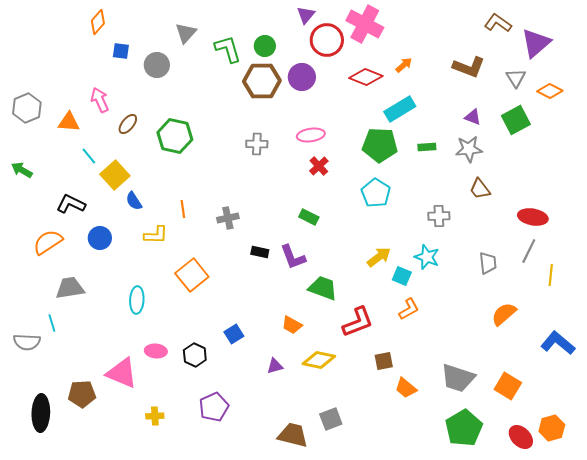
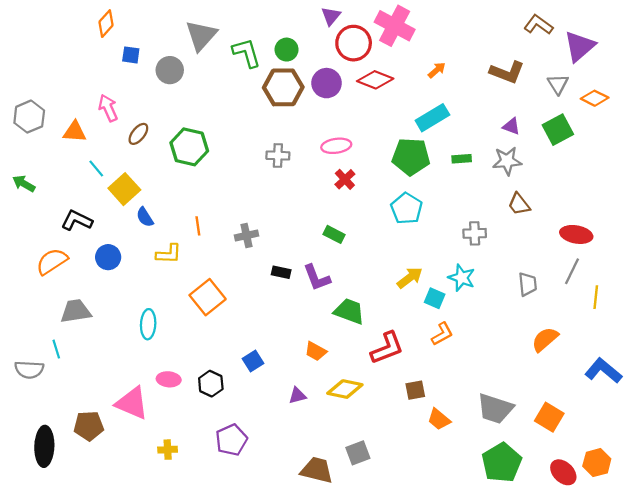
gray triangle: (186, 33) -> (201, 36), size x1.4
red diamond: (366, 77) -> (375, 80), moved

